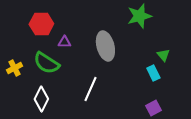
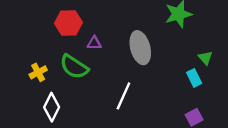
white diamond: (41, 99) -> (52, 107), moved

